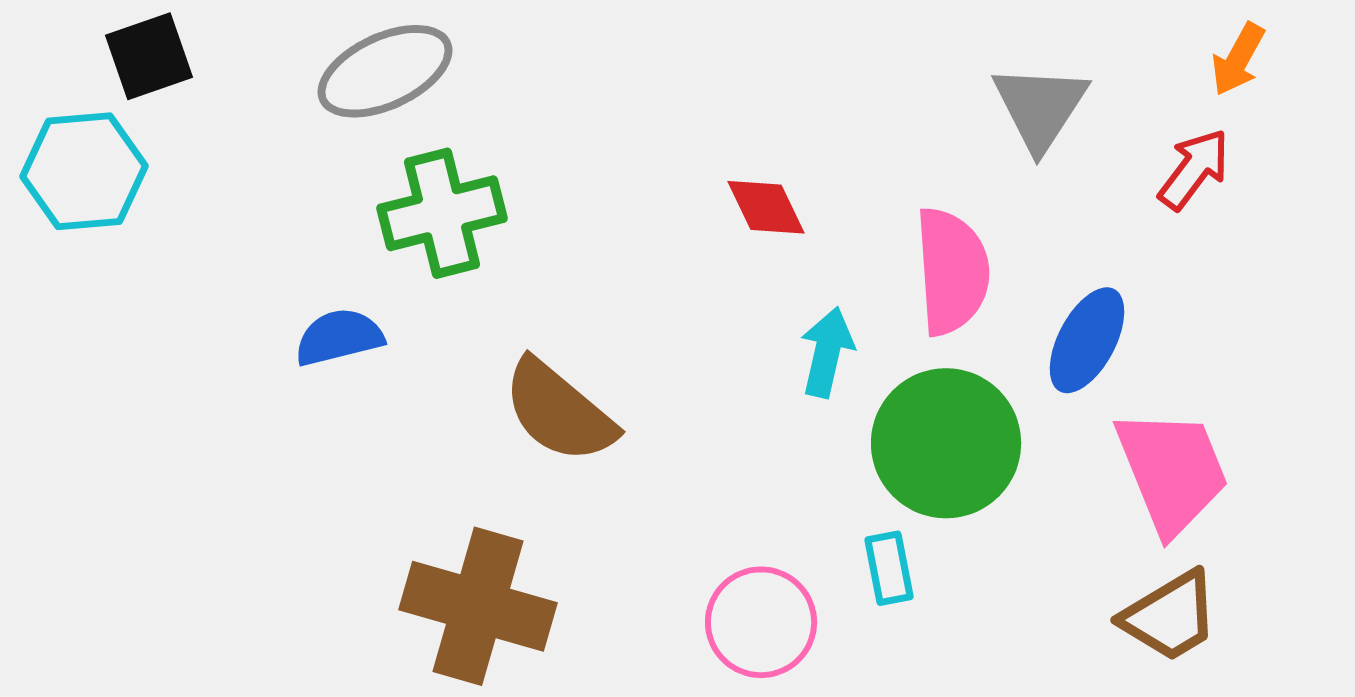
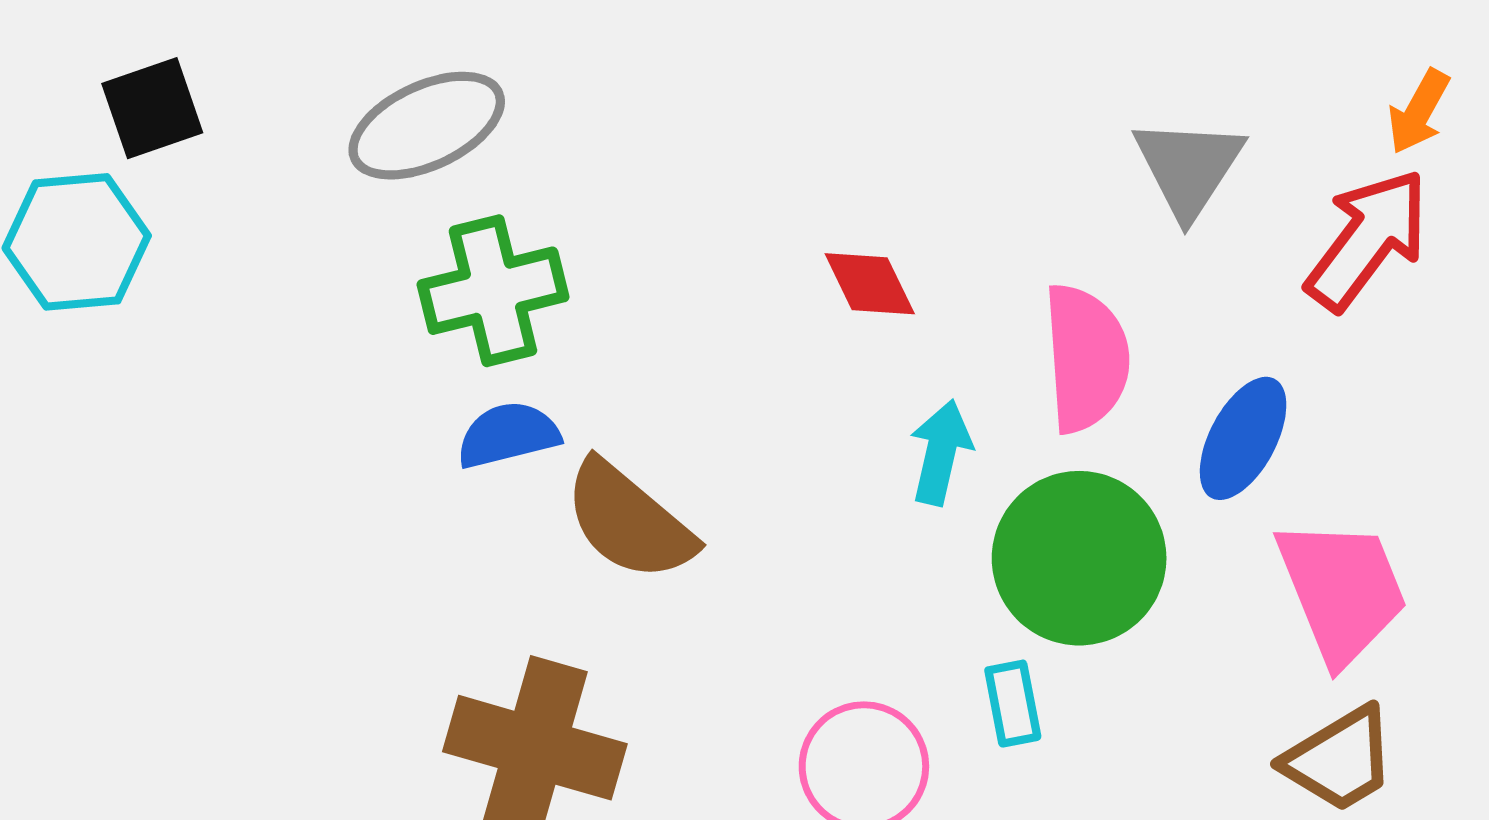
red arrow: (1194, 169) -> (1367, 240), size x1.5
blue semicircle: (339, 337) -> (508, 435), moved

